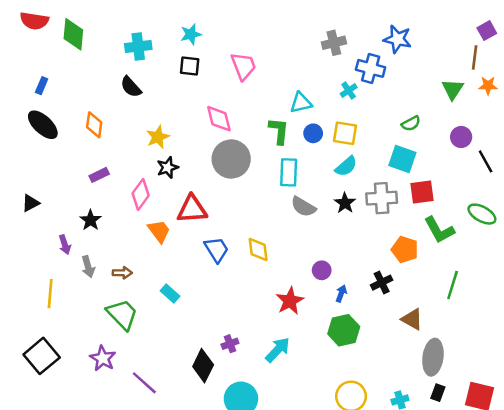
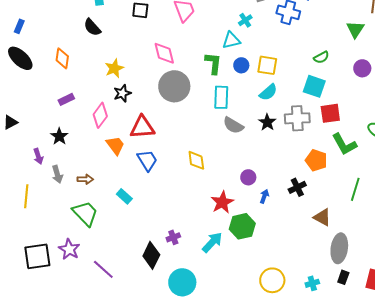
cyan cross: (349, 91) -> (245, 20), moved
blue trapezoid: (216, 250) -> (147, 160), moved
green hexagon: (344, 330) -> (242, 226), moved
black square: (42, 356) -> (37, 256), moved, turned 32

